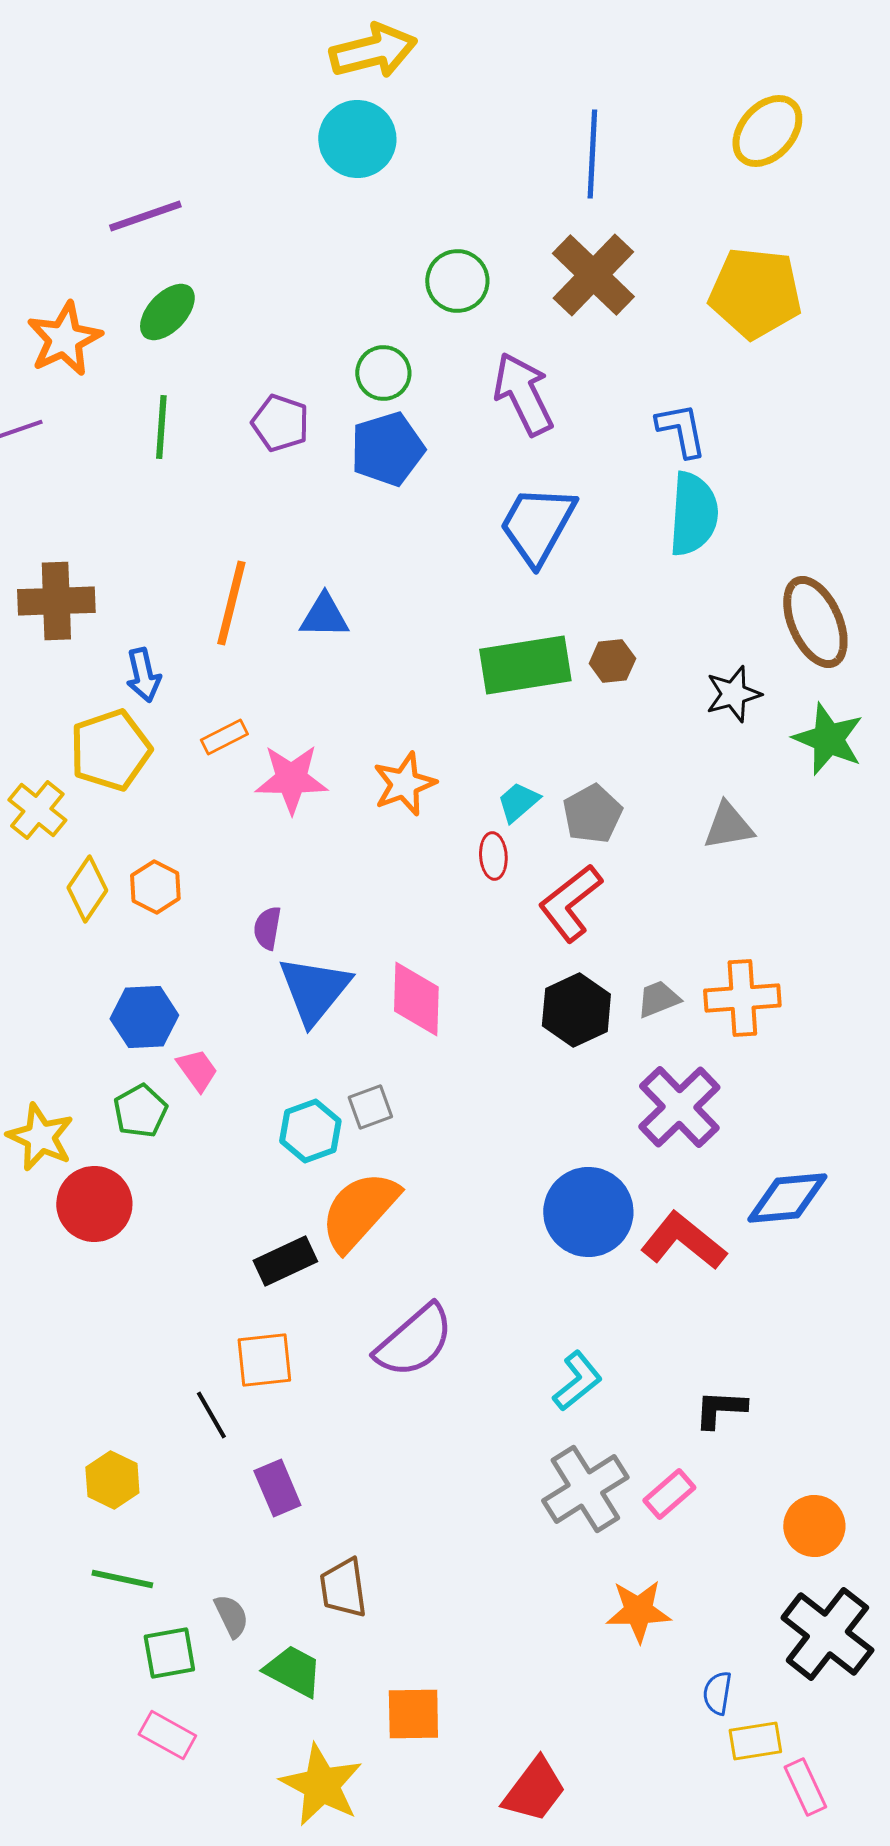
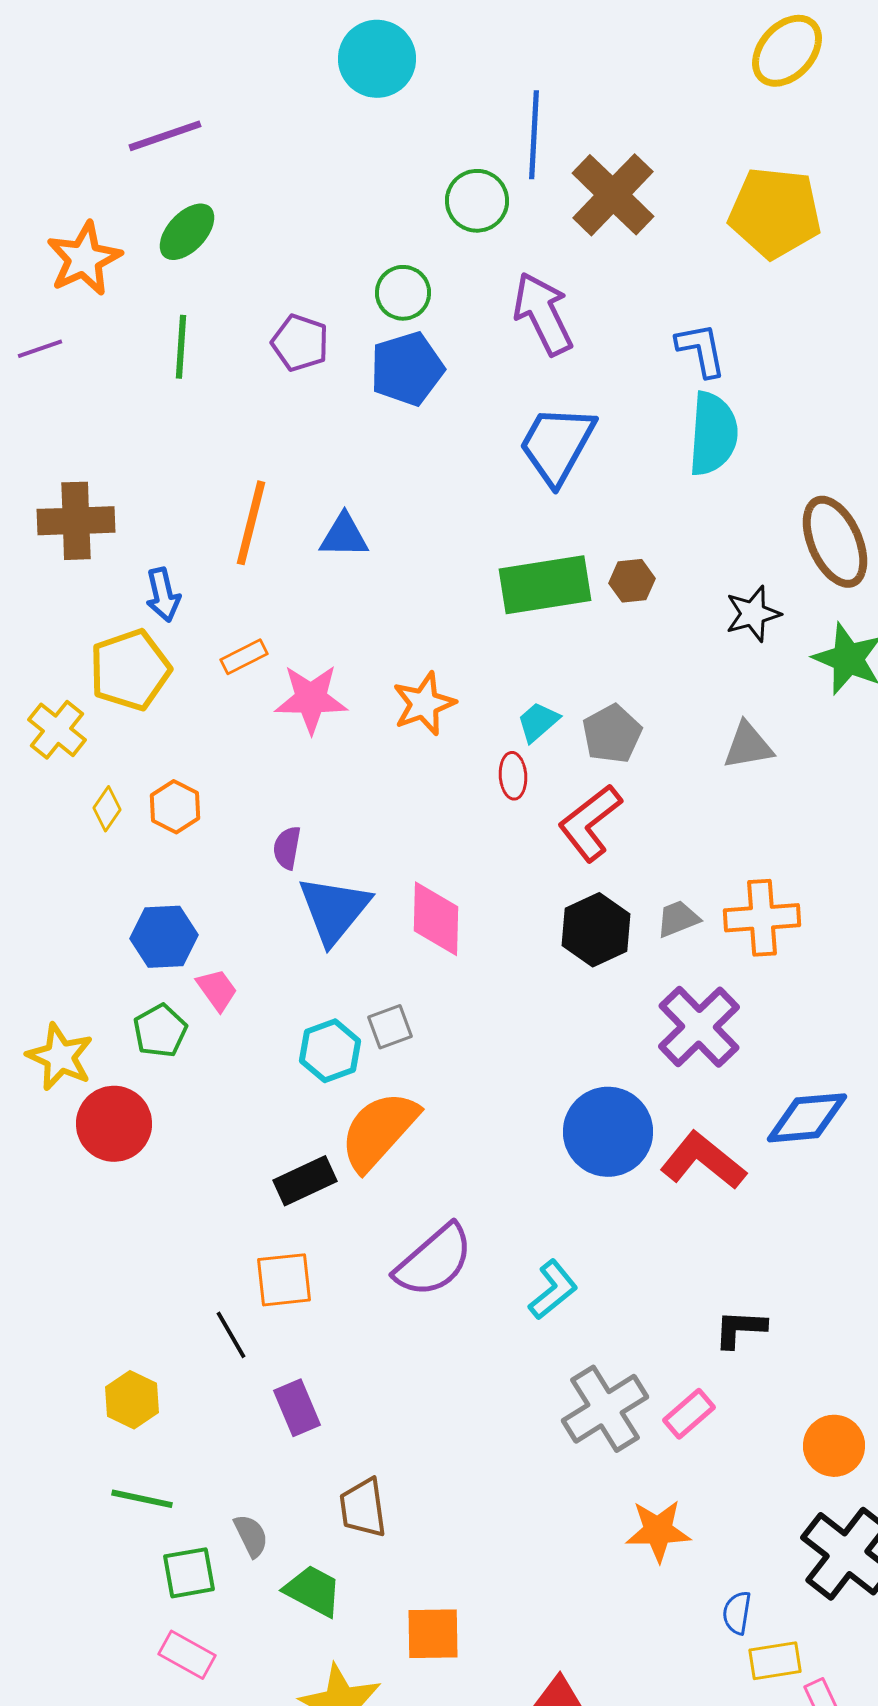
blue line: (592, 154) -> (534, 135), moved
yellow diamond: (87, 889) -> (107, 809), size x0.7
cyan L-shape: (577, 1381) -> (553, 1290), moved

